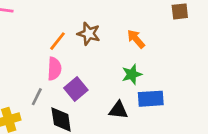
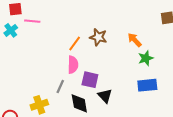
green star: (132, 74) -> (146, 58), moved
purple square: (76, 89) -> (90, 80), turned -36
black triangle: (118, 110) -> (105, 96), moved, turned 42

